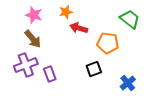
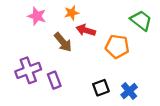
brown arrow: (33, 39) -> (63, 42), moved
black square: (94, 69) -> (101, 88), moved
blue cross: (128, 83) -> (129, 91), moved

